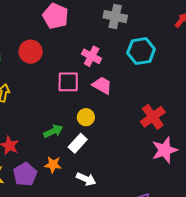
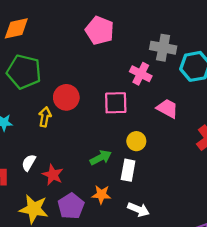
gray cross: (115, 17) -> (163, 48), moved
red circle: (31, 52) -> (66, 97), moved
pink trapezoid: (102, 85) -> (167, 108), moved
white rectangle: (78, 143) -> (128, 170), turned -30

